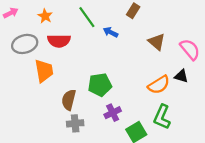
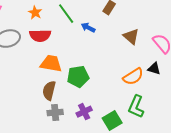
orange star: (45, 16) -> (35, 13), moved
orange trapezoid: (44, 71) -> (51, 64), moved, turned -70
purple cross: (113, 113) -> (84, 112), moved

